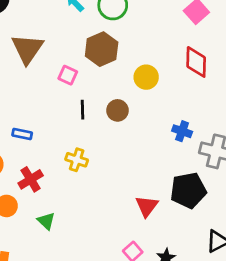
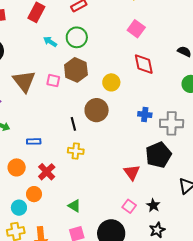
pink square: (68, 75) -> (53, 81), moved
black line: (83, 110) -> (73, 124), moved
brown circle: (117, 110) -> (97, 110), size x1.5
green triangle: (46, 221) -> (74, 206), moved

